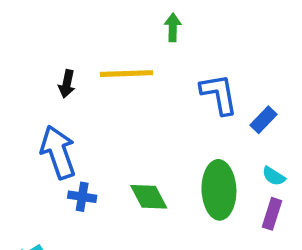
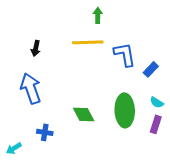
yellow line: (127, 74) -> (88, 42), moved
blue cross: (82, 197) -> (45, 132), moved

